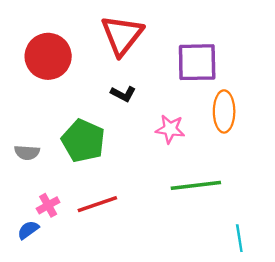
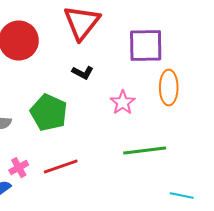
pink star: (170, 129) -> (123, 103), turned 30
cyan line: (239, 238) -> (182, 196), turned -70

